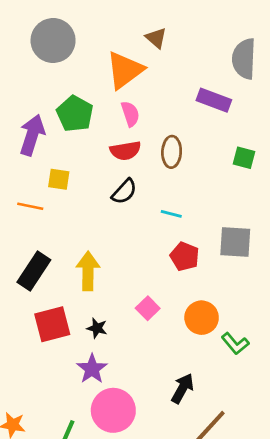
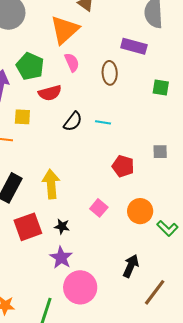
red semicircle: (125, 151) -> (50, 93), moved
brown ellipse: (172, 152) -> (110, 73), moved
cyan line: (171, 214) -> (103, 122), moved
gray square: (235, 242) -> (160, 152), size x0.6

